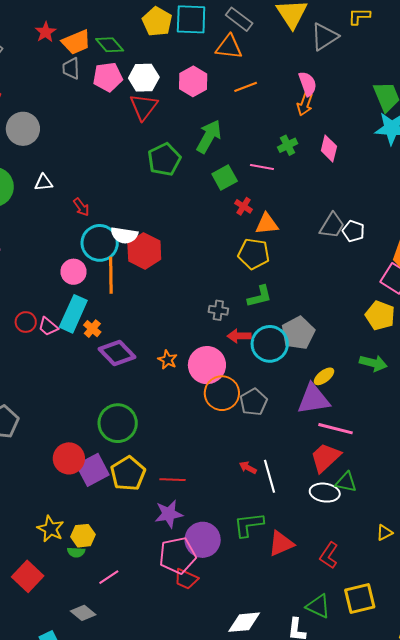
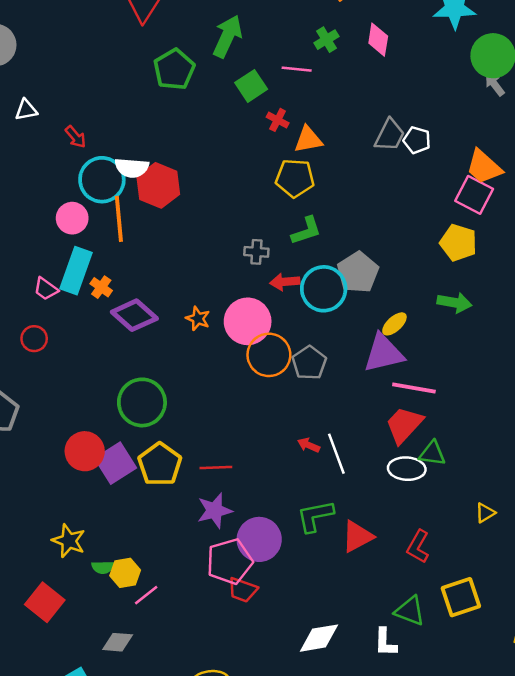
red circle: (26, 322) -> (34, 339), moved
yellow hexagon: (83, 536) -> (125, 573), moved
gray diamond: (83, 613) -> (118, 642), turned -30

